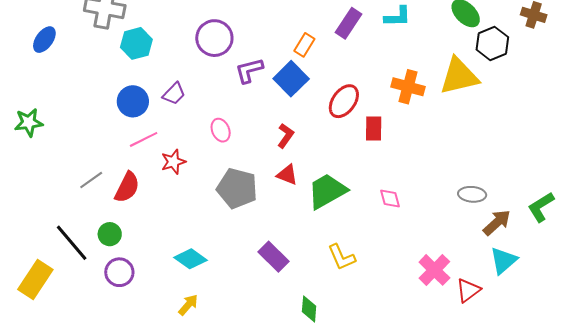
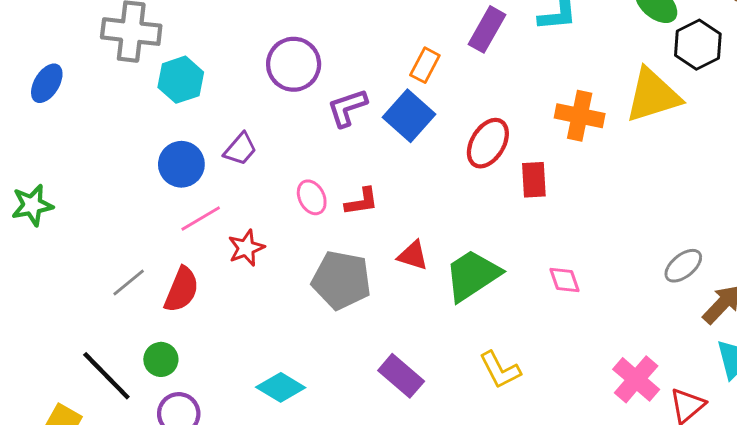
red L-shape: (286, 136) -> (362, 202), moved, turned 50
gray ellipse: (472, 194) -> (683, 266), turned -40

